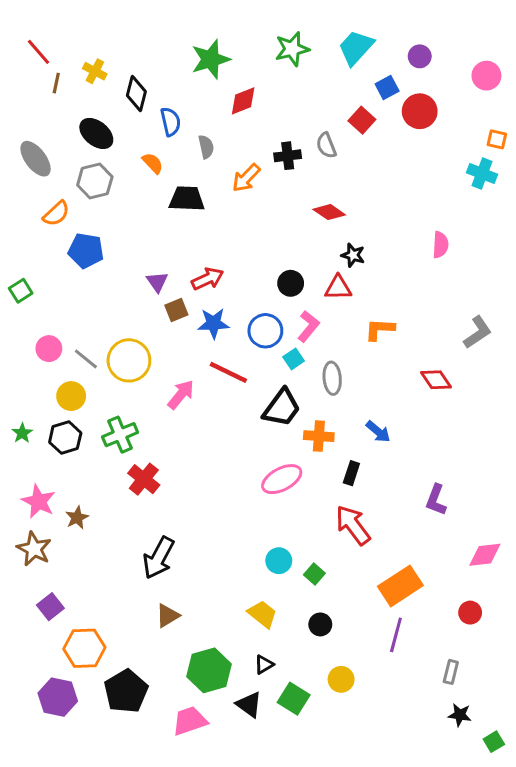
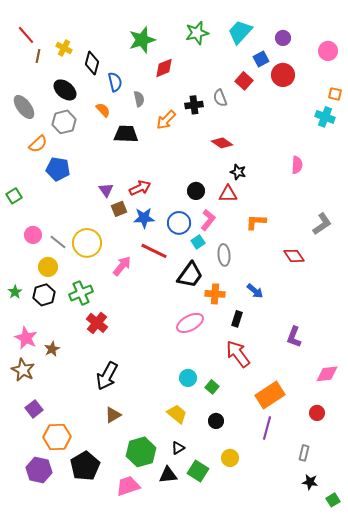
black triangle: (249, 705) -> (168, 475), turned -42

